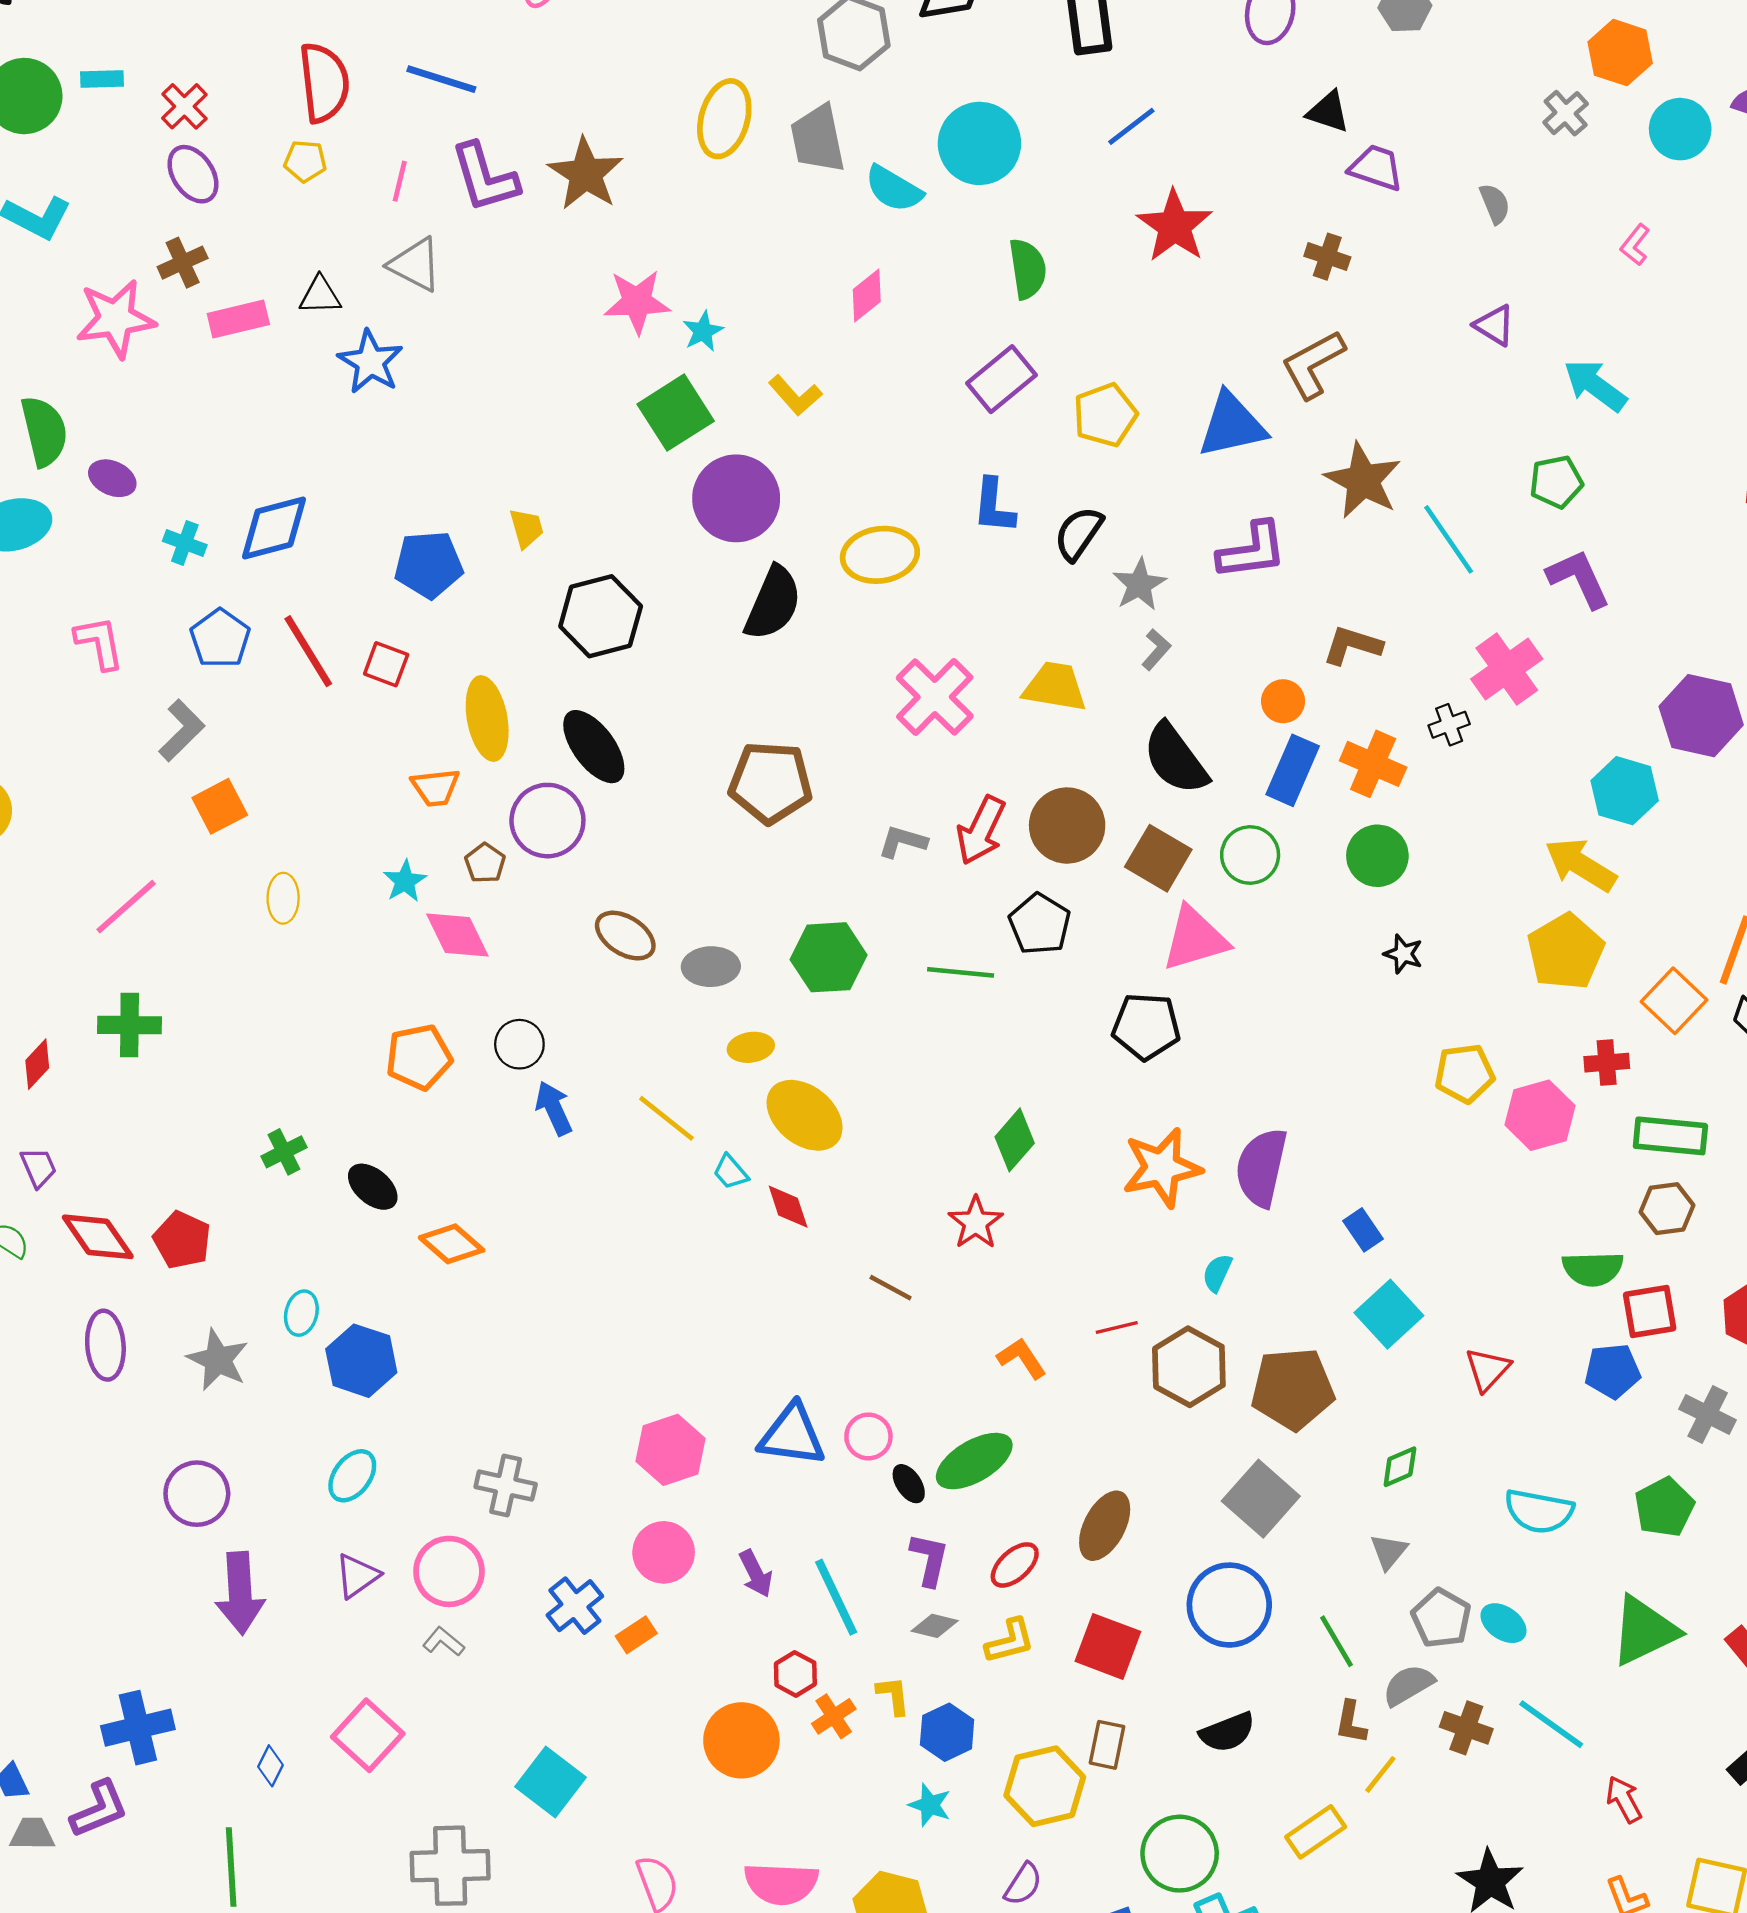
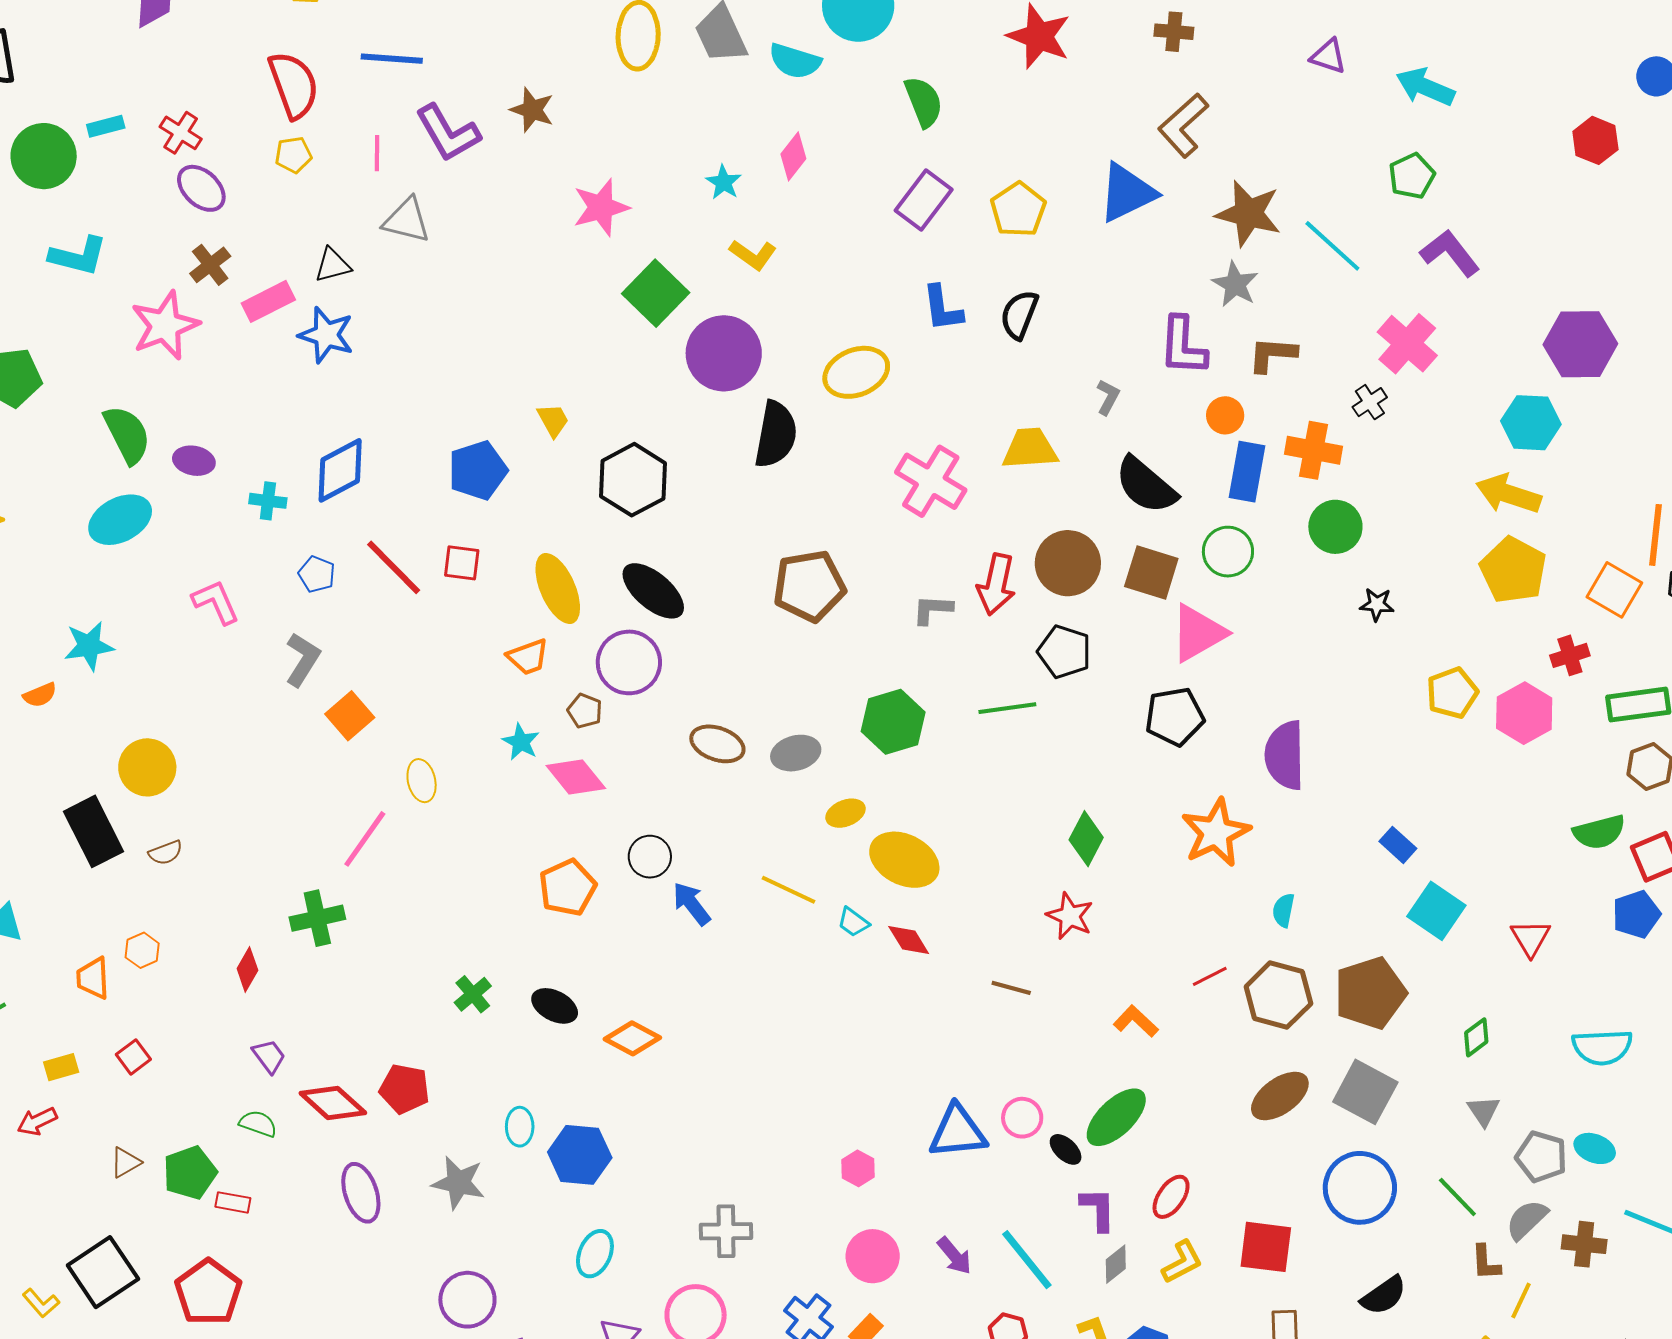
brown star: (586, 174) -> (532, 110), size x0.7
cyan star: (703, 331) -> (724, 182), moved
blue star: (370, 362) -> (326, 335), moved
purple L-shape: (1252, 551) -> (1183, 346), moved, turned 114
gray star: (1139, 585) -> (1235, 284), moved
blue pentagon: (220, 638) -> (317, 574), size x0.7
pink line: (126, 907) -> (365, 839), moved
purple semicircle: (1261, 1167) -> (1285, 755), moved
pink hexagon: (671, 1450) -> (858, 1168), size x0.6
brown ellipse: (1105, 1526) -> (1280, 1096), moved, turned 40
gray diamond: (935, 1626) -> (1116, 1264), turned -39

